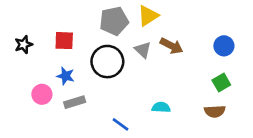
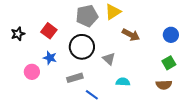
red square: (64, 41) -> (49, 31), turned 35
gray triangle: (143, 50) -> (109, 59), moved
gray rectangle: (75, 102) -> (75, 78), moved

